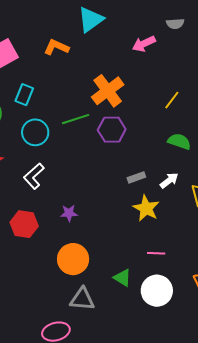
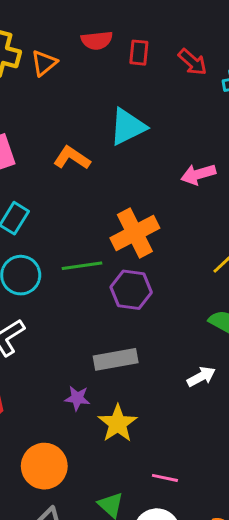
gray rectangle: (136, 177) -> (116, 359), moved, size x1.6
yellow star: (146, 208) -> (118, 423), moved
purple star: (69, 213) -> (77, 398), moved

